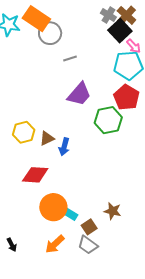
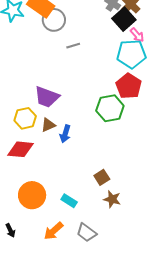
purple trapezoid: (79, 94) -> (47, 97), moved, turned 68
red diamond: (35, 175) -> (20, 149), moved
orange circle: (53, 207) -> (32, 195), moved
brown square: (89, 227) -> (102, 177), moved

